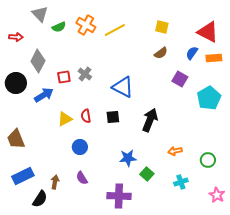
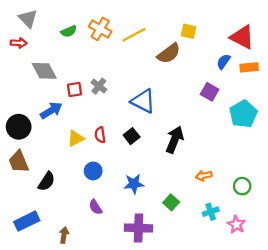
gray triangle: (40, 14) -> (28, 18), moved
brown semicircle: (161, 53) -> (169, 53), moved, size x1.5
gray diamond: (38, 61) -> (44, 71), turned -55
black circle: (16, 83) -> (19, 127), moved
black square: (113, 117) -> (132, 136), turned -32
blue star: (128, 158) -> (134, 184), moved
blue rectangle: (23, 176) -> (27, 221), moved
brown arrow: (55, 182) -> (64, 235), moved
pink star: (217, 195) -> (236, 225), moved
black semicircle: (40, 199) -> (47, 181), moved

